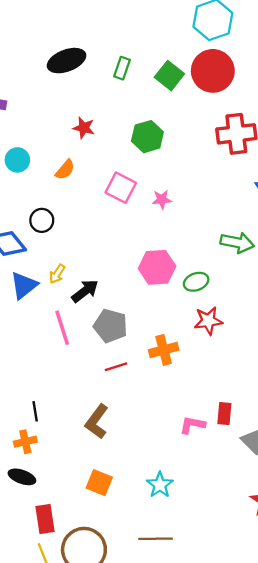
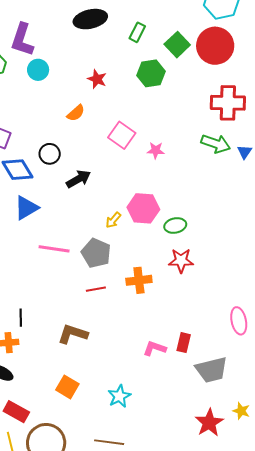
green hexagon: (147, 137) -> (151, 73), moved
cyan circle: (17, 160) -> (38, 70), moved
green arrow: (237, 243) -> (216, 144), moved
yellow arrow: (57, 274) -> (113, 220), moved
black arrow: (85, 291) -> (78, 179), moved
pink line: (62, 328) -> (54, 249), turned -72
brown L-shape: (97, 422) -> (73, 334), turned 64
red rectangle: (45, 519) -> (16, 412), turned -60

